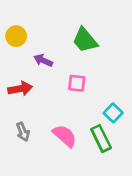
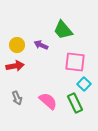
yellow circle: (16, 36) -> (17, 45), moved
purple arrow: (43, 60) -> (41, 45), moved
pink square: (77, 83) -> (75, 62), moved, size x1.5

